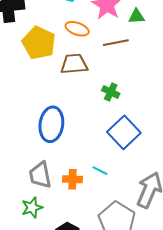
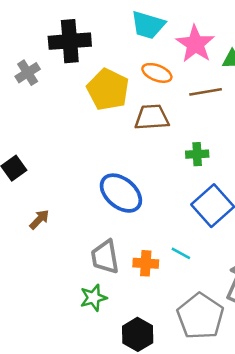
green cross: (111, 92) -> (197, 154), turned -30
blue ellipse: (51, 124) -> (121, 193), turned -60

